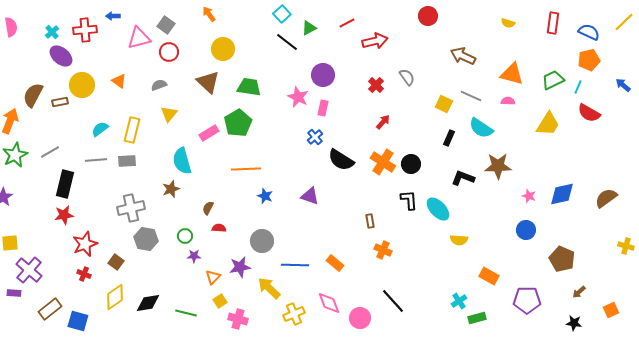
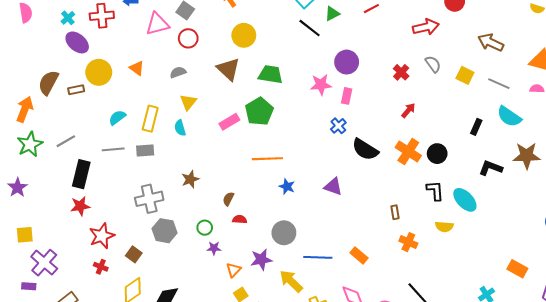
red arrow: (375, 41) -> (426, 27), moved
pink star: (298, 97) -> (321, 85), turned -30
yellow square: (444, 104) -> (465, 75), moved
cyan semicircle: (182, 161) -> (180, 128), moved, size x0.6
yellow semicircle: (459, 240) -> (444, 227), moved

